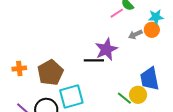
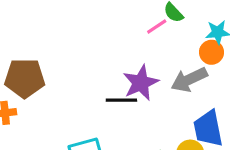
gray arrow: (135, 34) -> (189, 80), moved, size x1.6
brown pentagon: (50, 73) -> (25, 78), moved, turned 30

